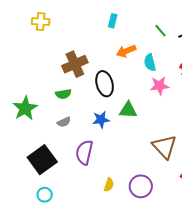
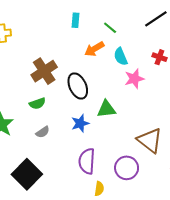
green line: (160, 31) -> (110, 28), moved
purple semicircle: (84, 152) -> (87, 161), moved
purple circle: (141, 186) -> (127, 168), moved

